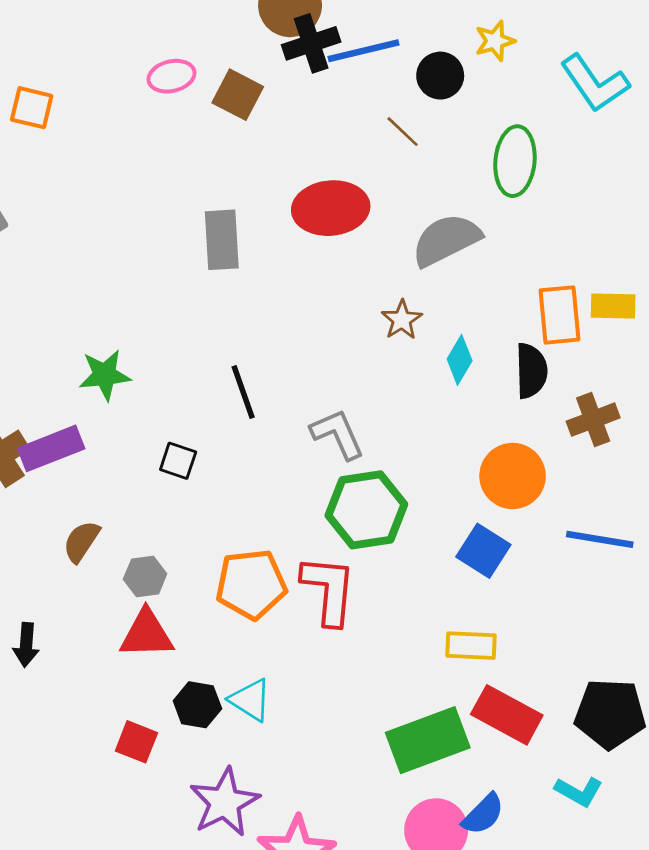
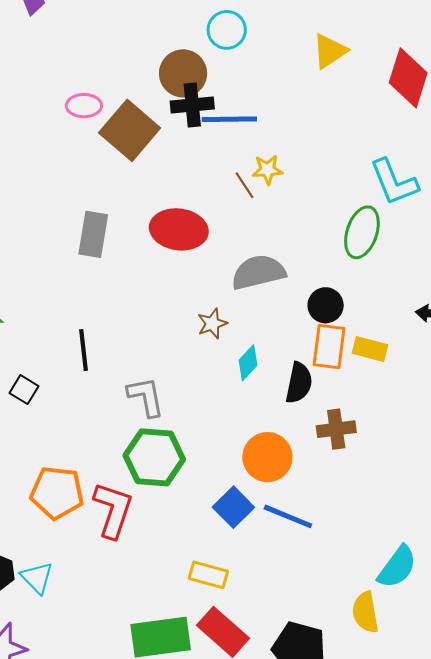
yellow star: (495, 41) -> (267, 170), moved
black circle: (440, 76) -> (326, 305), moved
brown square: (238, 95) -> (130, 130), size x1.5
green ellipse: (515, 161) -> (362, 232), moved
blue line: (600, 539) -> (288, 516), moved

